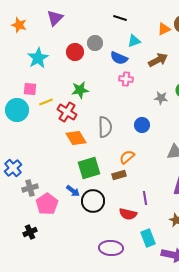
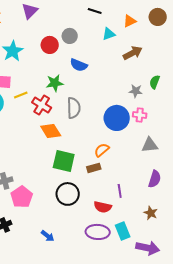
orange triangle: (164, 29) -> (130, 21), moved
blue semicircle: (119, 58) -> (79, 65), moved
pink cross: (126, 79) -> (140, 115), moved
blue circle: (142, 125) -> (117, 118), size x1.6
gray semicircle: (105, 127) -> (74, 108), moved
green square: (89, 168) -> (64, 161), turned 30
blue arrow: (73, 191) -> (48, 236), moved
purple ellipse: (111, 248) -> (98, 232), moved

